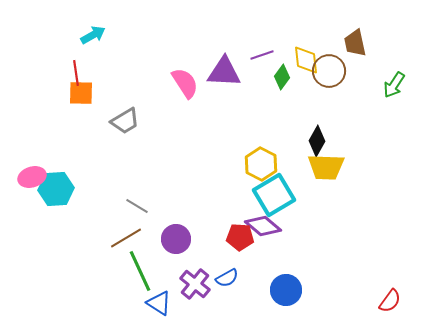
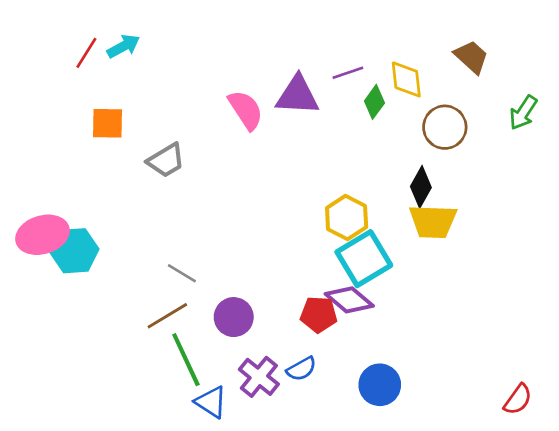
brown trapezoid: (355, 43) -> (471, 57), turned 144
brown circle: (329, 71) -> (445, 127), moved
red line: (76, 73) -> (86, 53), moved, turned 40
pink ellipse: (32, 177) -> (42, 235), size x1.4

